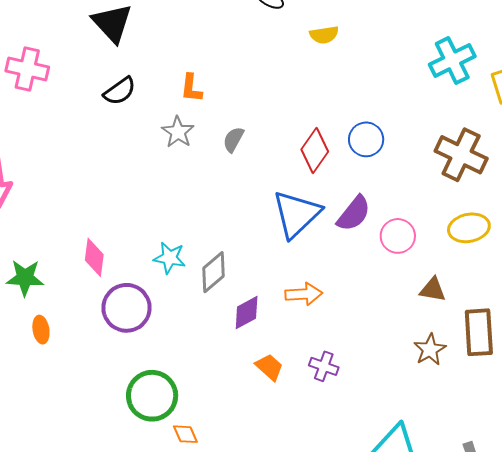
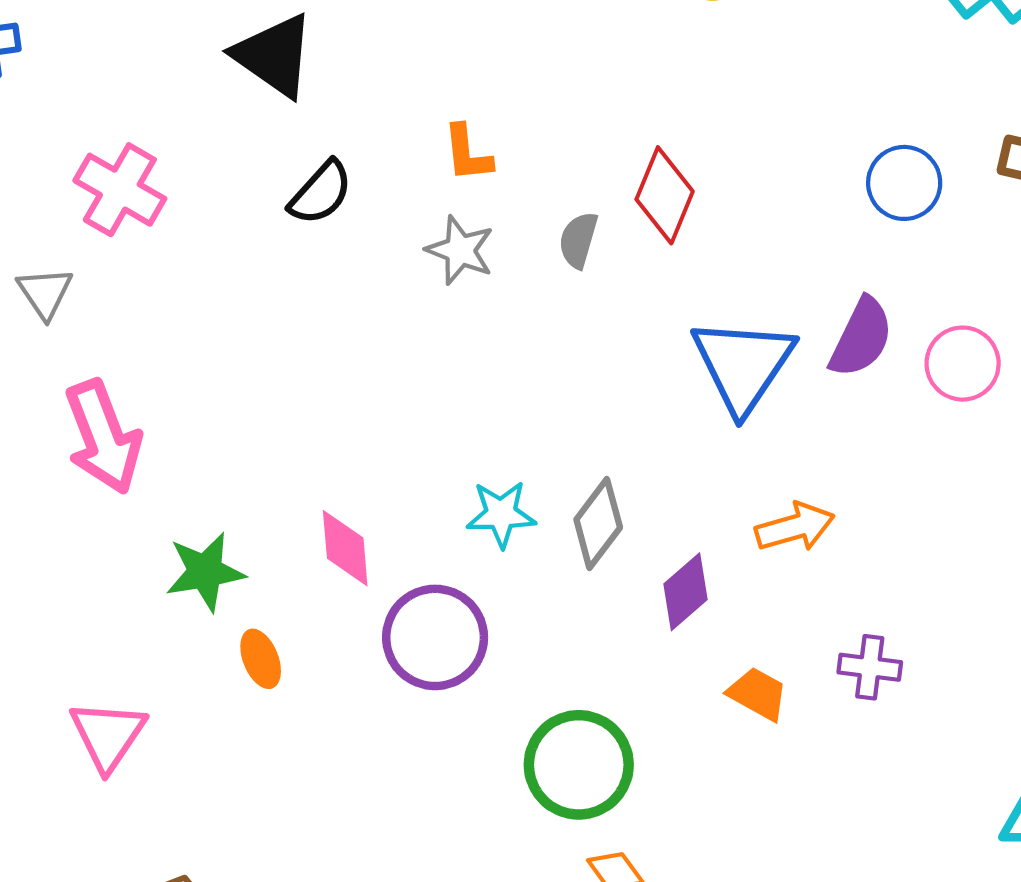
pink cross: (27, 69) -> (120, 190), turned 30
blue circle: (366, 139) -> (904, 183), moved
red diamond: (315, 150) -> (665, 195), moved
green star: (25, 278) -> (205, 572), moved
orange ellipse: (41, 330) -> (261, 659), moved
green circle: (152, 396) -> (579, 765), moved

